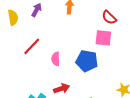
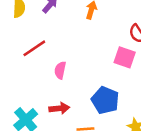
blue pentagon: (87, 61) -> (105, 100), moved

